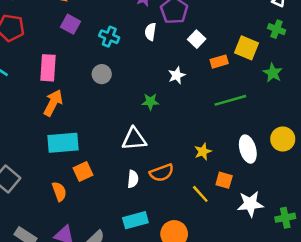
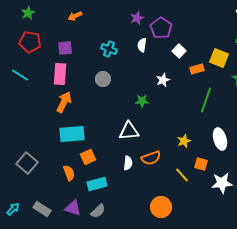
purple square: (70, 24) -> (65, 48), moved, turned -35
green line: (230, 100) -> (206, 100), turned -55
cyan rectangle: (135, 220) -> (97, 184), moved

